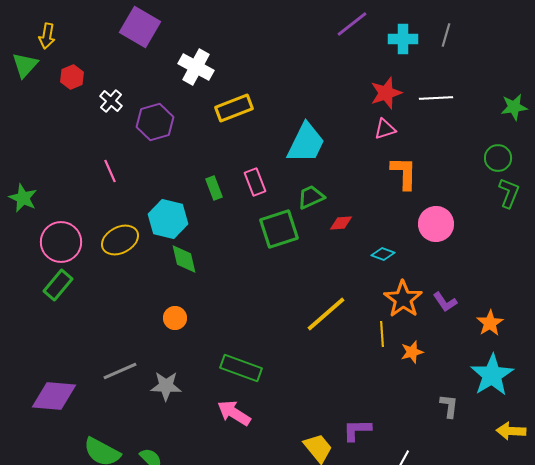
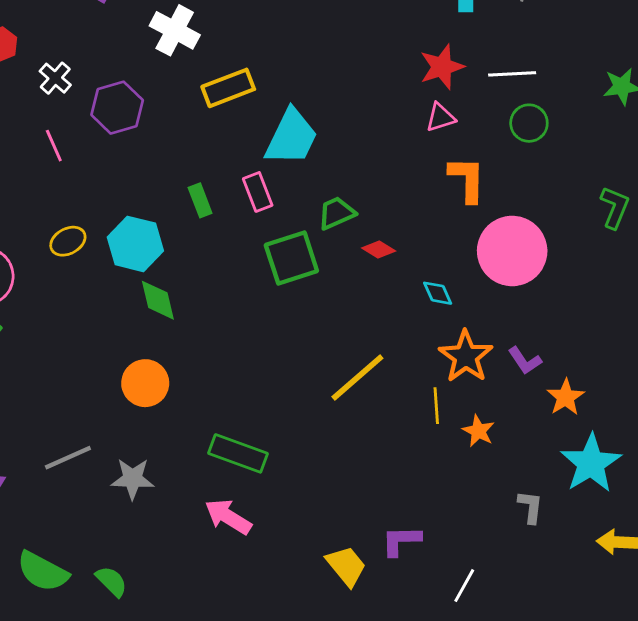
cyan trapezoid: (306, 143) -> (291, 137), moved
green circle: (498, 158) -> (529, 123), moved
pink line: (110, 171) -> (54, 146), moved
red diamond: (341, 223) -> (379, 250), turned 35
pink circle: (436, 224) -> (512, 251), size x1.4
yellow ellipse: (120, 240) -> (68, 241), moved, size x0.7
cyan diamond: (383, 254) -> (438, 293), turned 45
orange circle: (175, 318) -> (145, 383), size x1.4
orange star: (490, 323) -> (566, 397), moved
orange star: (412, 352) -> (478, 431), turned -30

